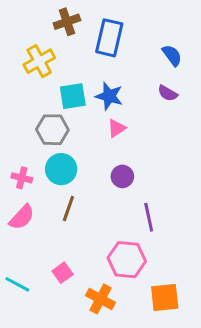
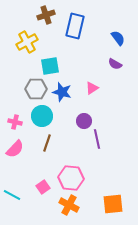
blue star: (109, 96) -> (62, 92), moved
pink triangle: (117, 128) -> (92, 88), moved
purple line: (149, 217) -> (97, 139), moved
pink hexagon: (127, 260) -> (71, 178), moved

